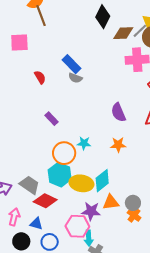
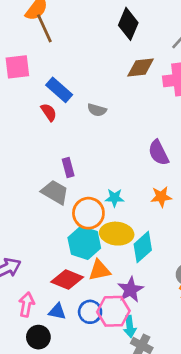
brown diamond: (123, 33) -> (141, 68), moved
blue rectangle: (72, 64) -> (59, 90), moved
purple rectangle: (52, 119) -> (68, 167), turned 32
yellow ellipse: (81, 183) -> (117, 234), moved
gray trapezoid: (29, 185) -> (55, 192), moved
orange triangle: (111, 202) -> (99, 270), moved
purple star: (91, 211) -> (130, 290), turned -30
blue circle: (50, 242) -> (90, 312), moved

